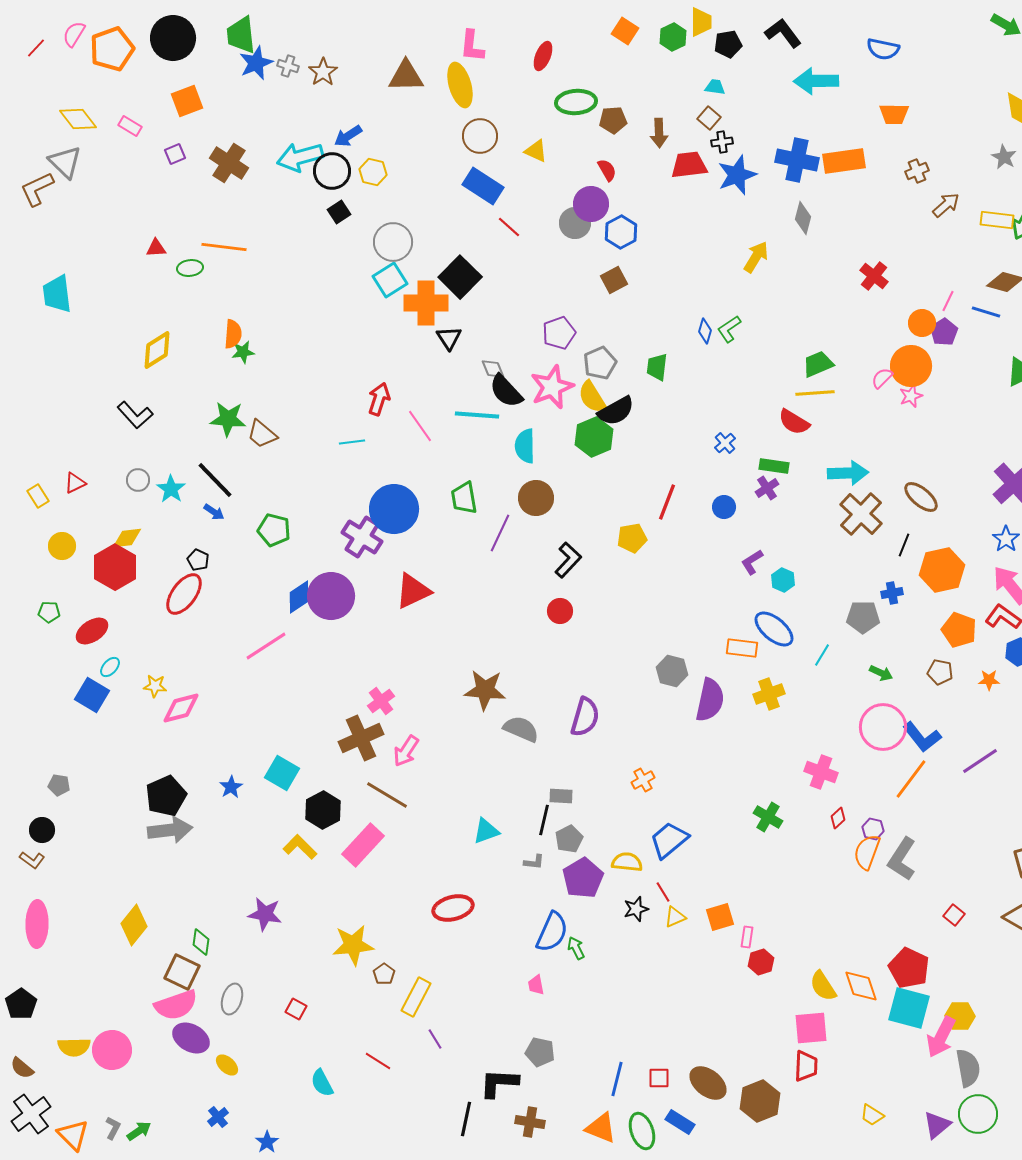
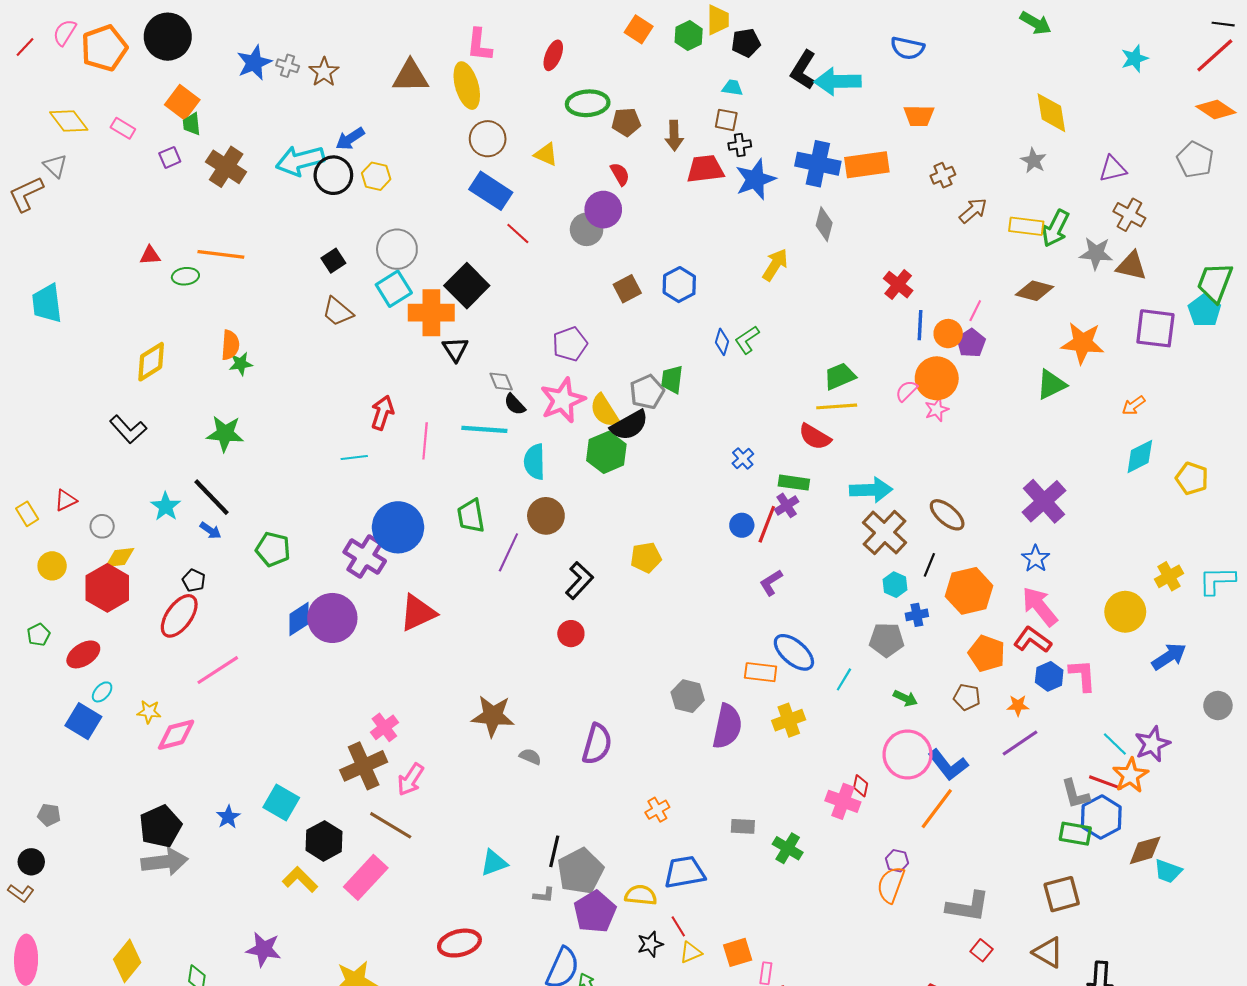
black L-shape: (783, 33) -> (803, 70), moved, turned -111
green trapezoid: (241, 35) -> (192, 124), moved, size x0.6
orange square: (187, 101) -> (182, 102), turned -32
brown square: (709, 118) -> (726, 120), turned -30
gray triangle: (65, 162) -> (55, 166), size x0.7
black square: (339, 212) -> (333, 261), moved
blue hexagon: (621, 232) -> (679, 285), moved
blue line: (986, 312) -> (920, 325), moved, turned 76
gray pentagon: (600, 363) -> (647, 392), moved
black semicircle: (506, 391) -> (515, 404), size x0.6
pink line: (420, 426) -> (425, 441), turned 40
brown trapezoid: (262, 434) -> (338, 312), moved
gray circle: (138, 480) -> (102, 526), moved
red line: (667, 502) -> (767, 524), moved
cyan hexagon: (783, 580) -> (895, 585), moved
green pentagon: (49, 612) -> (39, 635), turned -30
pink line: (266, 646) -> (218, 670), moved
gray semicircle: (521, 729) -> (530, 757), size x0.6
purple line: (980, 761) -> (1020, 743), moved
gray rectangle: (561, 796) -> (743, 826), moved
red diamond: (838, 818) -> (861, 786), moved, turned -35
gray pentagon: (569, 839) -> (580, 871), size x1.6
blue trapezoid: (669, 840) -> (685, 872), turned 30
gray L-shape: (902, 859) -> (968, 907), moved, turned -114

